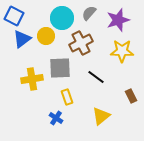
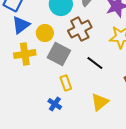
yellow circle: (46, 36) -> (45, 33), moved
gray square: (60, 68) -> (59, 54), turned 30
yellow cross: (32, 79) -> (25, 54), moved

